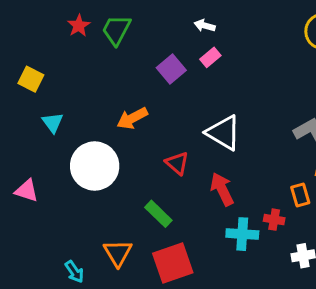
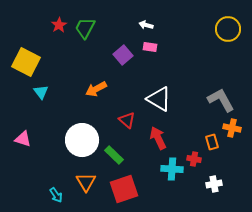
pink rectangle: (210, 57) -> (150, 47), turned 48
yellow square: (31, 79) -> (26, 62), size x1.6
white circle: (95, 166) -> (82, 140), moved

